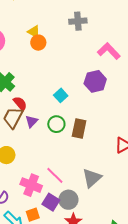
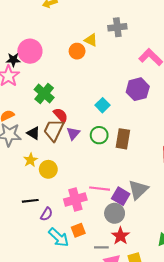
yellow triangle: (34, 32) -> (91, 40), moved
pink line: (55, 175) -> (100, 189), turned -36
pink cross: (31, 185) -> (75, 200), turned -35
purple square: (51, 202) -> (121, 196), moved

